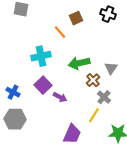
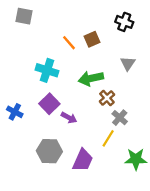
brown square: (76, 18) -> (92, 39), moved
cyan cross: (41, 56) -> (47, 70), turned 30
gray triangle: (111, 68) -> (128, 63), moved
gray hexagon: (15, 119) -> (49, 151), moved

